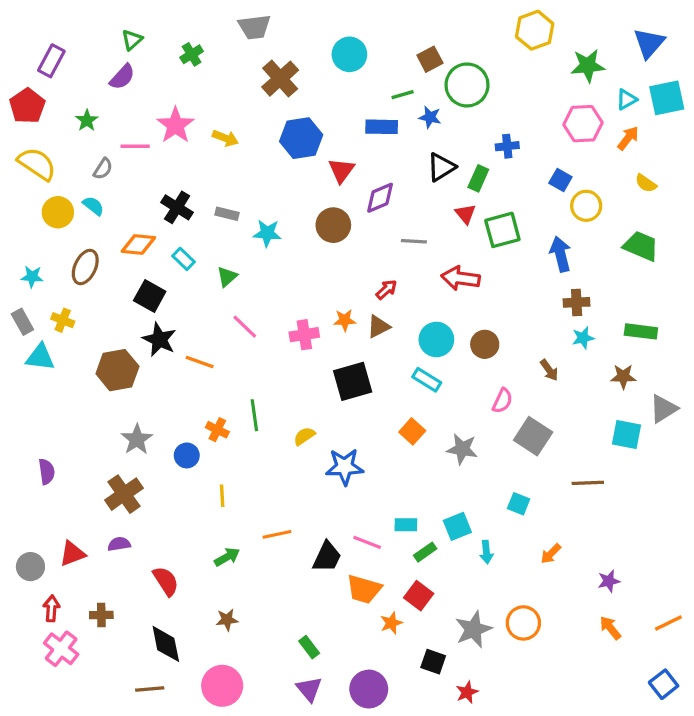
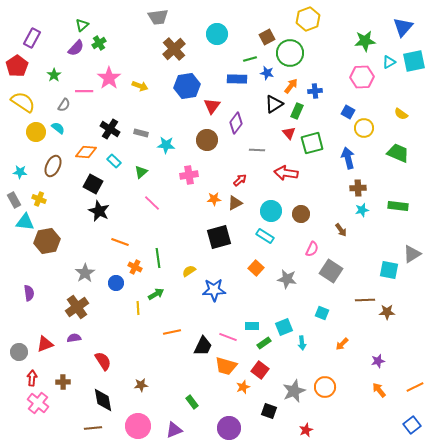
yellow hexagon: (535, 30) -> (308, 19), moved
green cross: (192, 54) -> (99, 43), moved
orange arrow: (628, 138) -> (291, 86), moved
purple diamond: (380, 198) -> (236, 123), turned -30
pink cross: (304, 335) -> (189, 175), moved
orange line: (200, 362) -> (120, 242), moved
brown hexagon: (117, 370) -> (47, 241), moved
brown star: (623, 377) -> (387, 312), moved
green arrow: (227, 557) -> (156, 294), moved
purple triangle: (309, 689) -> (174, 430), moved, turned 48
red star: (467, 692) -> (306, 430), moved

